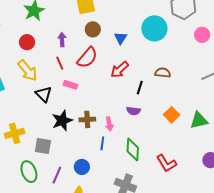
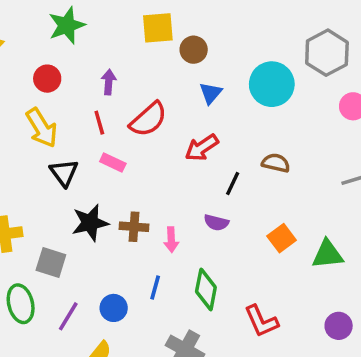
brown circle: (93, 29) -> (194, 50), moved
blue line: (102, 143) -> (155, 287), moved

